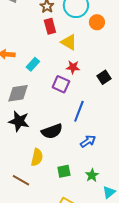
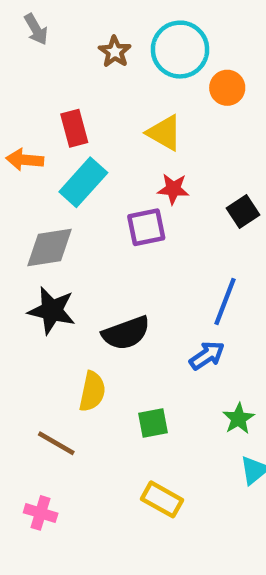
red rectangle: (50, 26) -> (74, 128), moved
cyan rectangle: (33, 64) -> (83, 182), size x1.5
purple square: (61, 84) -> (146, 227), turned -36
blue line: (79, 111) -> (225, 301), moved
green star: (92, 175) -> (238, 418), moved

